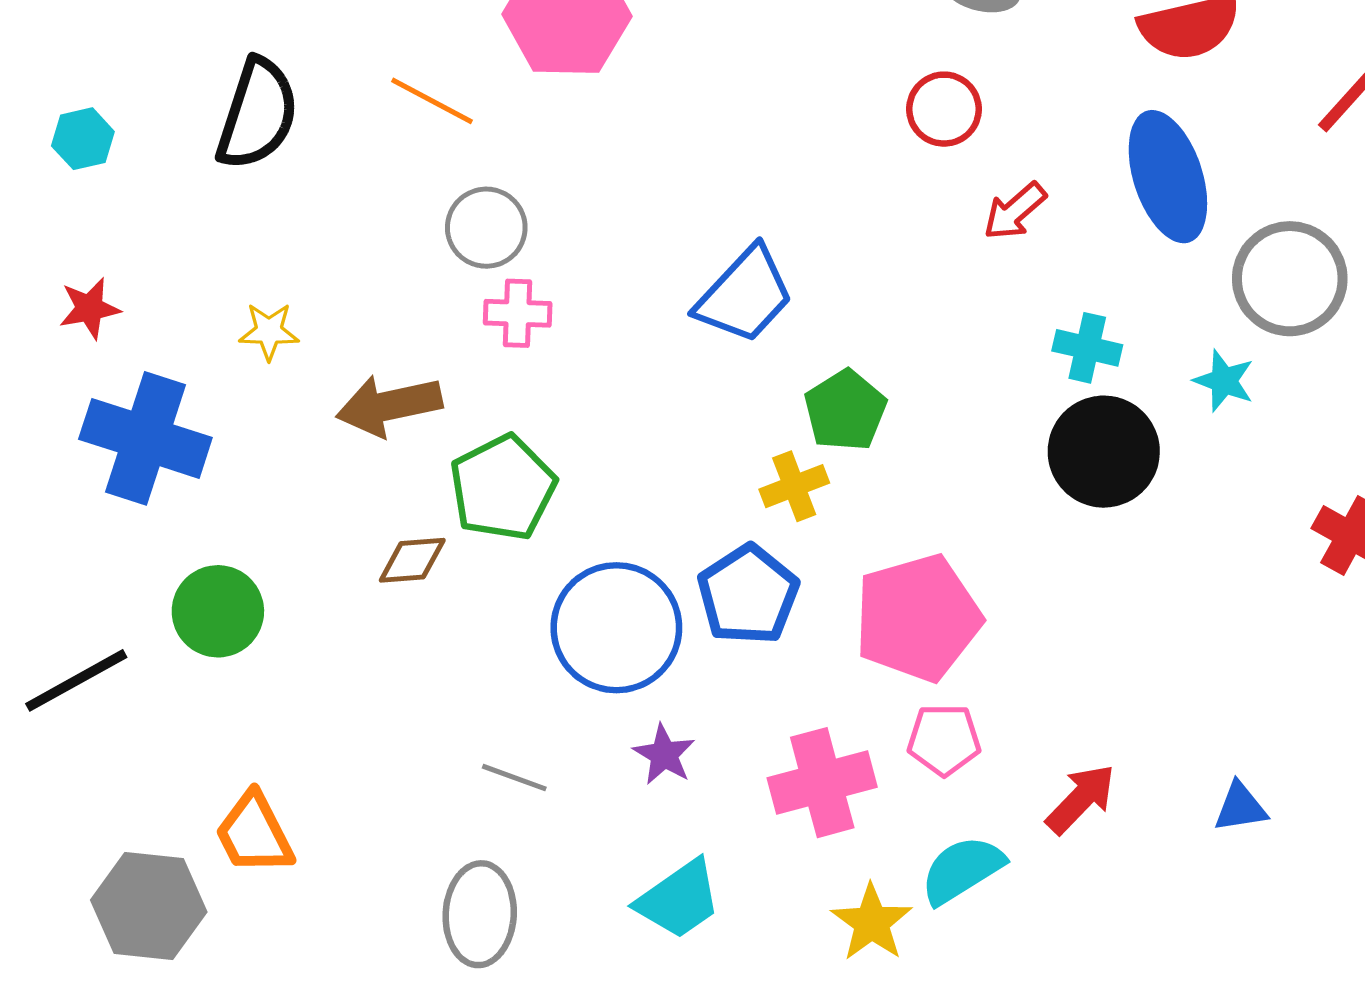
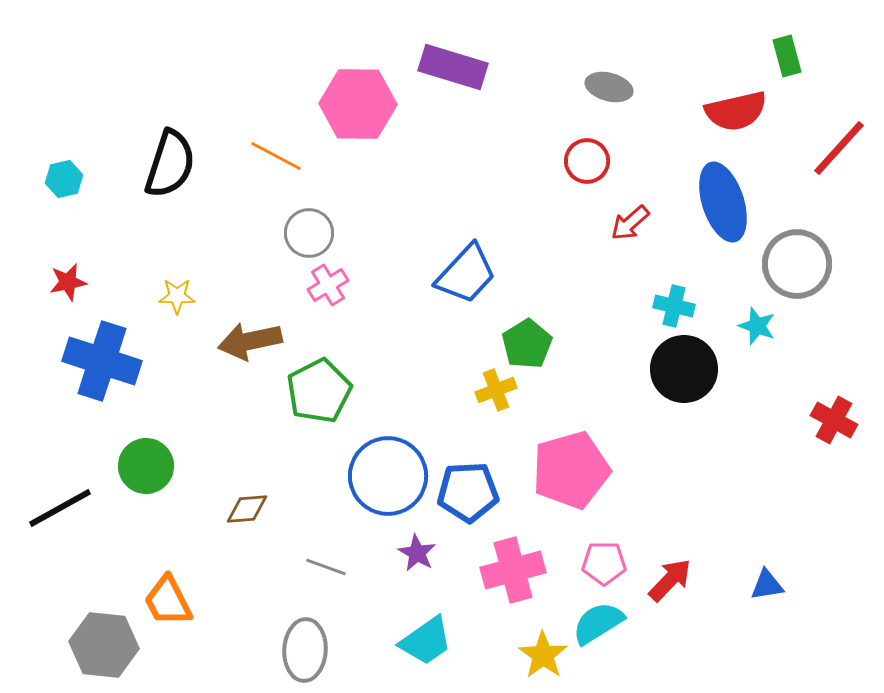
pink cross: (518, 313) -> (328, 285), turned -33
brown diamond: (412, 560) -> (247, 509), moved
blue pentagon: (748, 595) -> (468, 492), moved, turned 30
pink pentagon: (944, 740) -> (604, 563), moved

